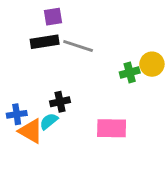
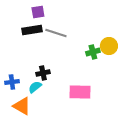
orange triangle: (31, 131) -> (22, 106), moved

